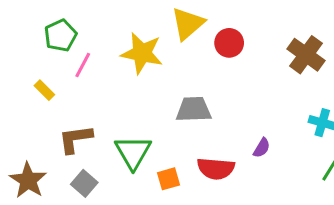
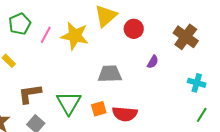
pink line: (83, 65) -> (46, 35), moved
purple semicircle: (262, 148) -> (153, 62), moved
orange square: (169, 179) -> (99, 109), moved

